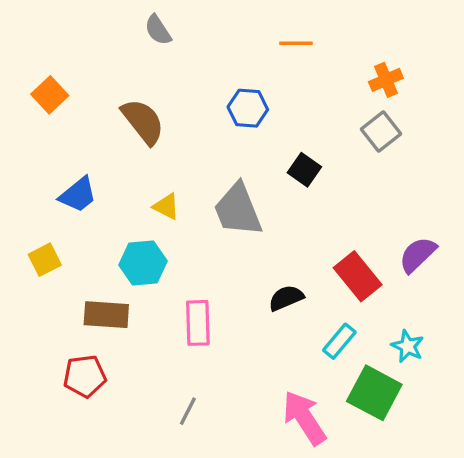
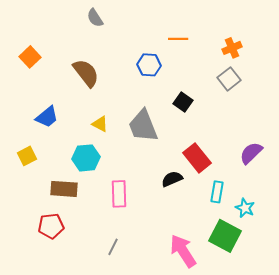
orange line: (296, 43) -> (178, 39), moved
red rectangle: (358, 276) -> (197, 158), moved
cyan rectangle: (339, 341) -> (217, 192), moved, turned -30

